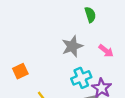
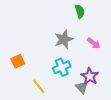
cyan cross: (81, 78) -> (62, 67), moved

